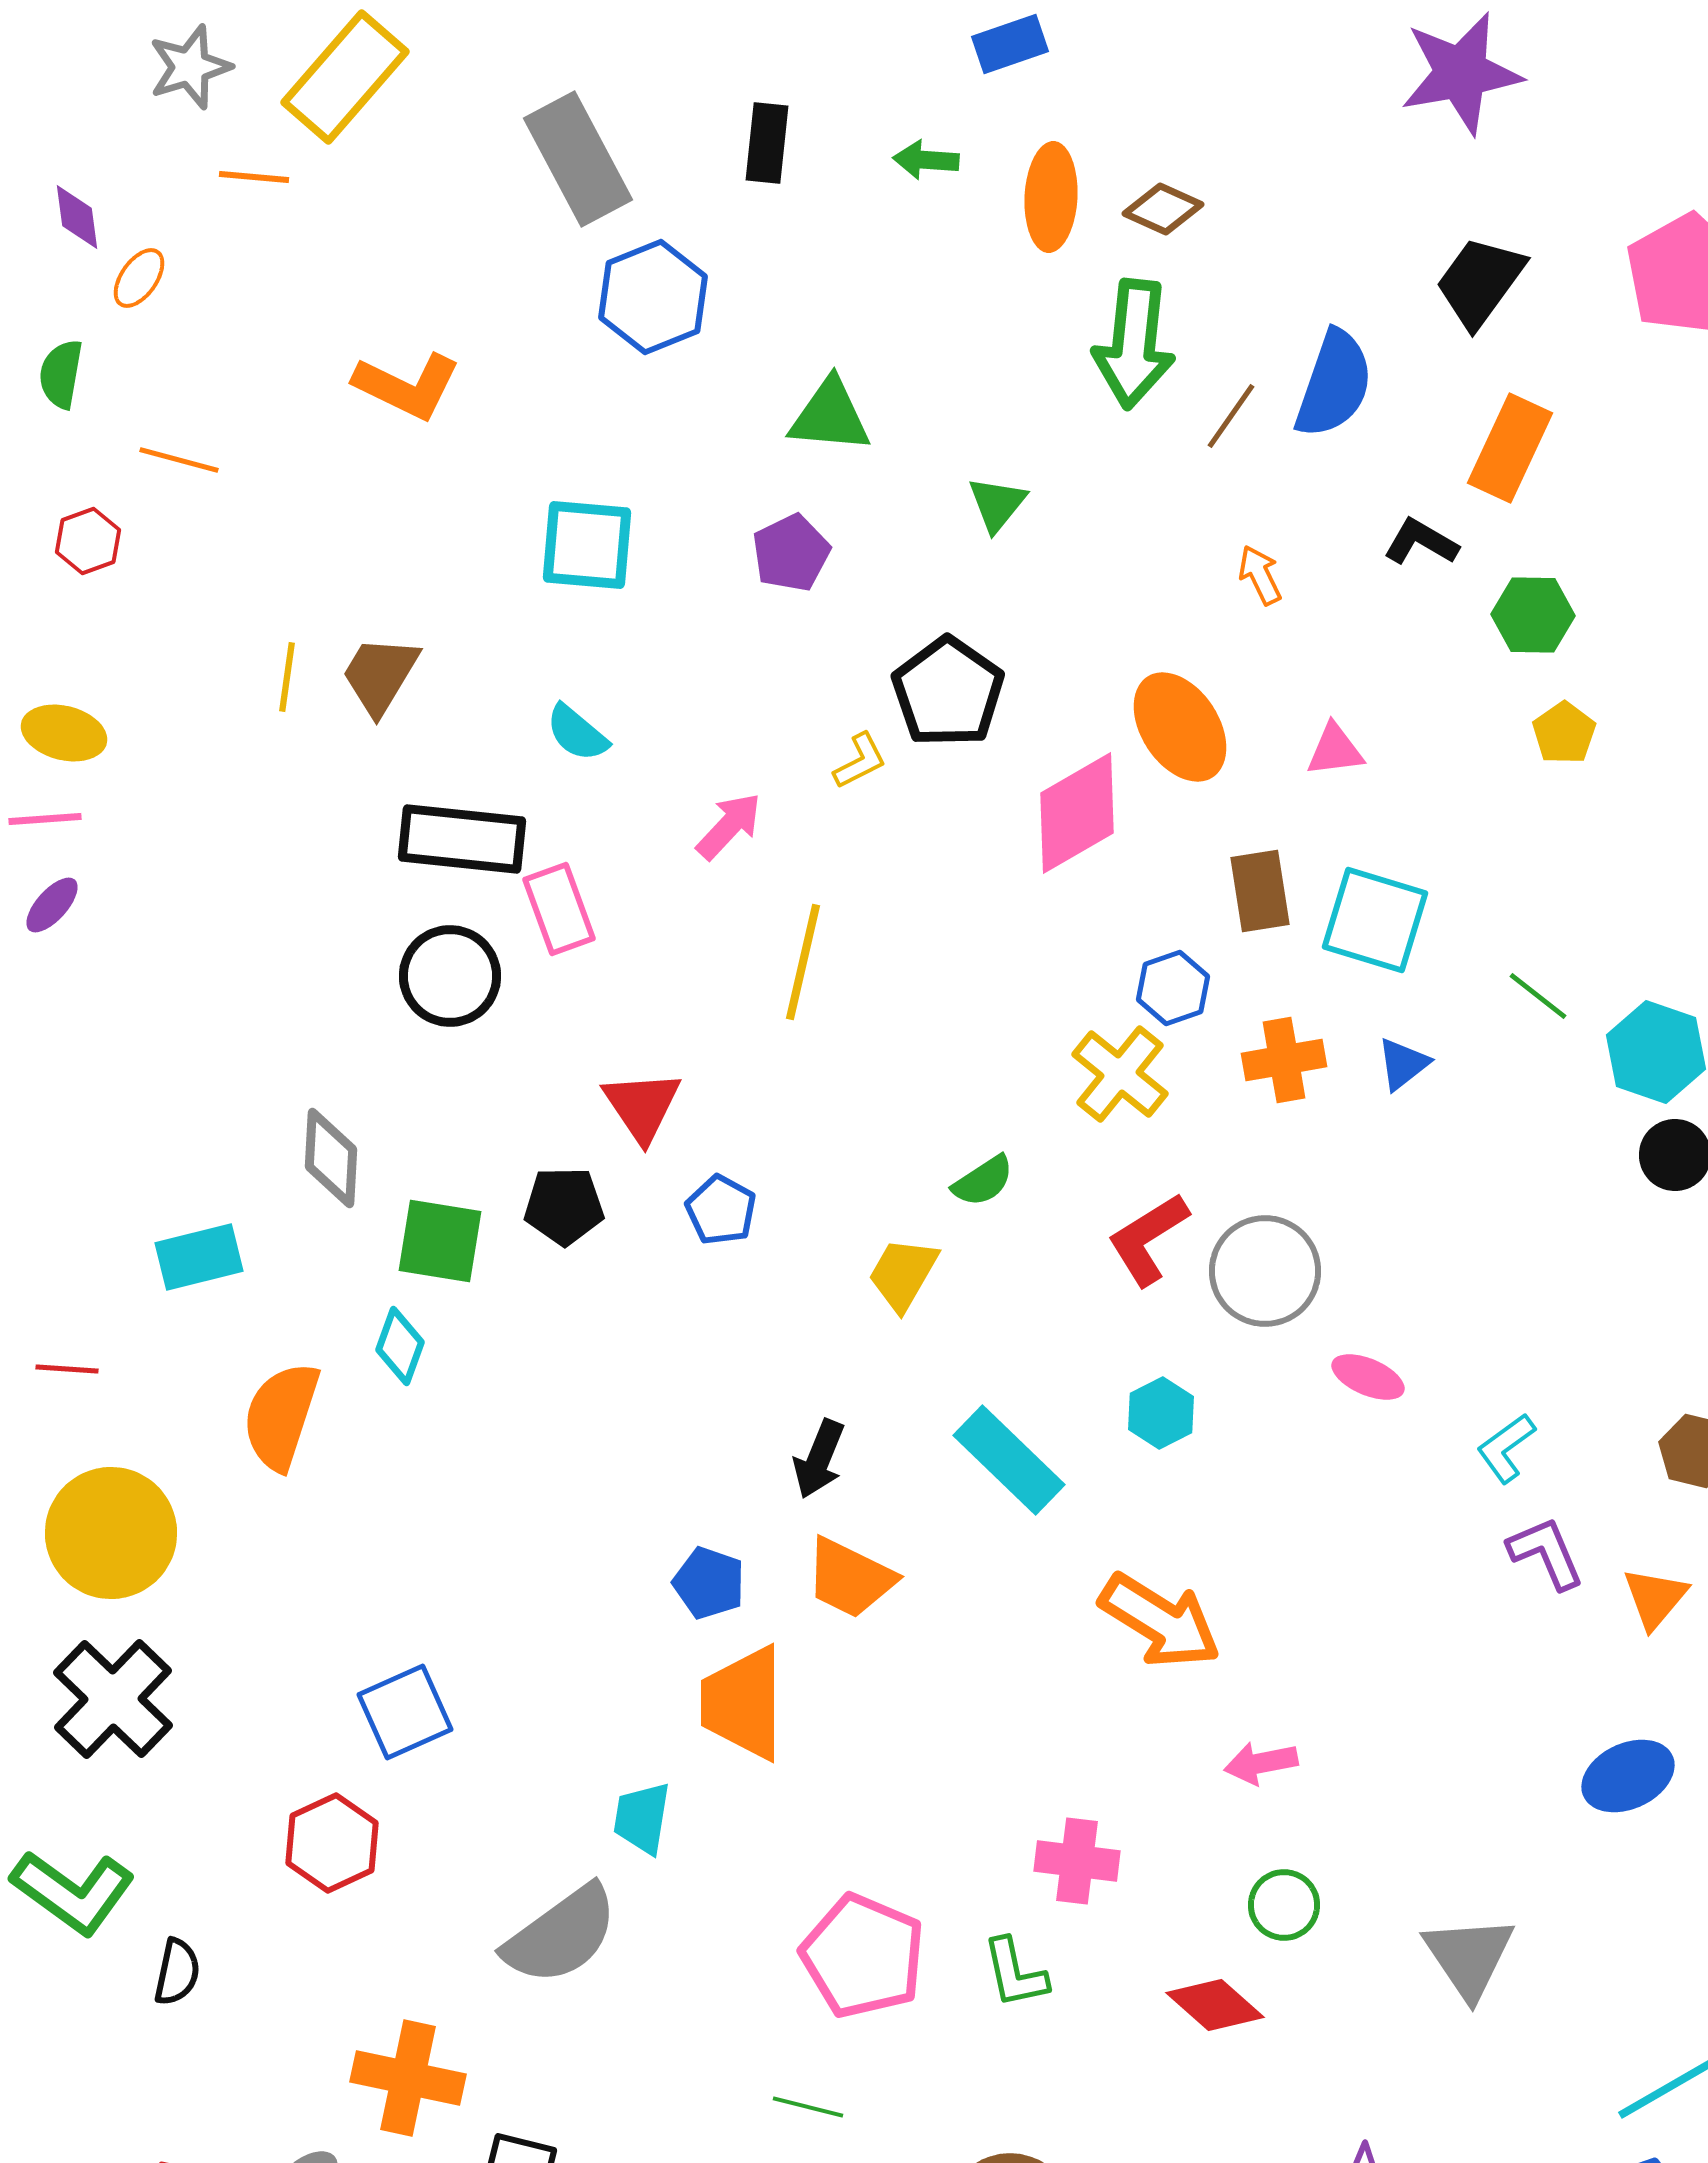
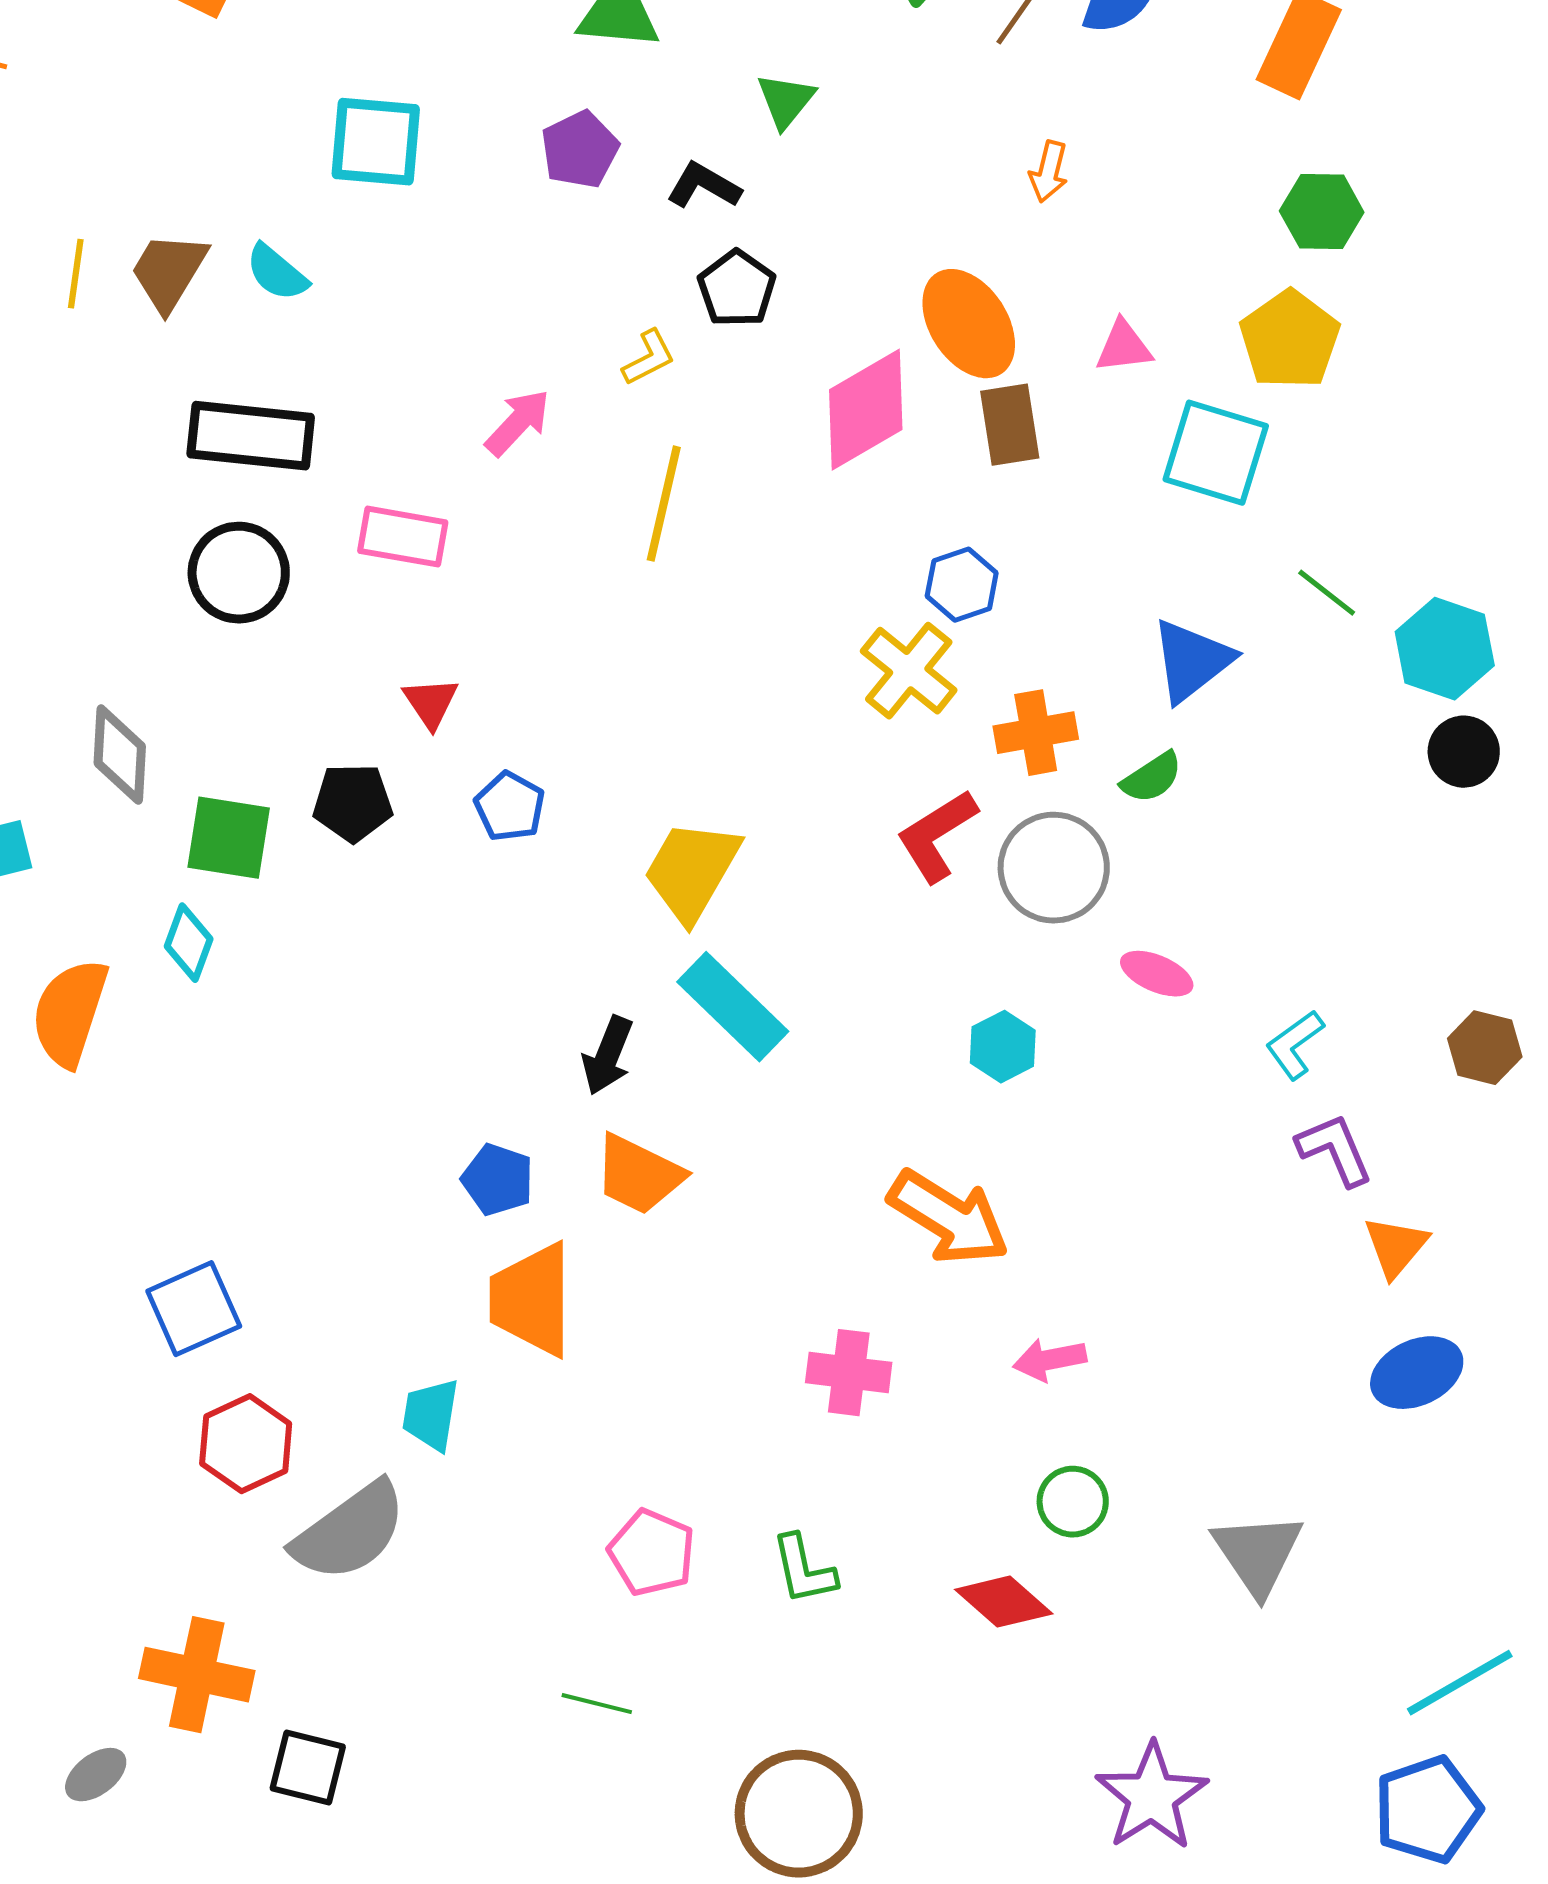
black L-shape: (1421, 542) -> (704, 186), moved
orange arrow: (1260, 575) -> (1049, 172), turned -140
black pentagon: (948, 692) -> (737, 289), size x0.7
cyan semicircle: (577, 733) -> (277, 273), moved
yellow pentagon: (1564, 733) -> (1290, 340), moved, size x1.6
brown rectangle: (1260, 891) -> (1010, 425), moved
pink rectangle: (559, 909) -> (403, 537), moved, turned -60
cyan square: (1375, 920) -> (1216, 453), moved
yellow line: (803, 962) -> (664, 504), moved
orange cross: (1284, 1060) -> (1036, 733), moved
blue triangle: (1403, 1064) -> (1192, 661), size x1.6
red triangle: (642, 1106) -> (431, 703), size x0.7
green semicircle: (983, 1181) -> (1152, 778), moved
yellow trapezoid: (903, 1274) -> (692, 871), size x1.4
cyan hexagon: (1161, 1413) -> (1003, 1047), moved
cyan rectangle: (1009, 1460) -> (733, 1007), moved
orange triangle: (1655, 1598) -> (1396, 1247), moved
red hexagon: (332, 1843) -> (246, 1444), moved
pink cross: (1077, 1861) -> (849, 1373), moved
pink pentagon: (863, 1956) -> (652, 1553), size x0.7

